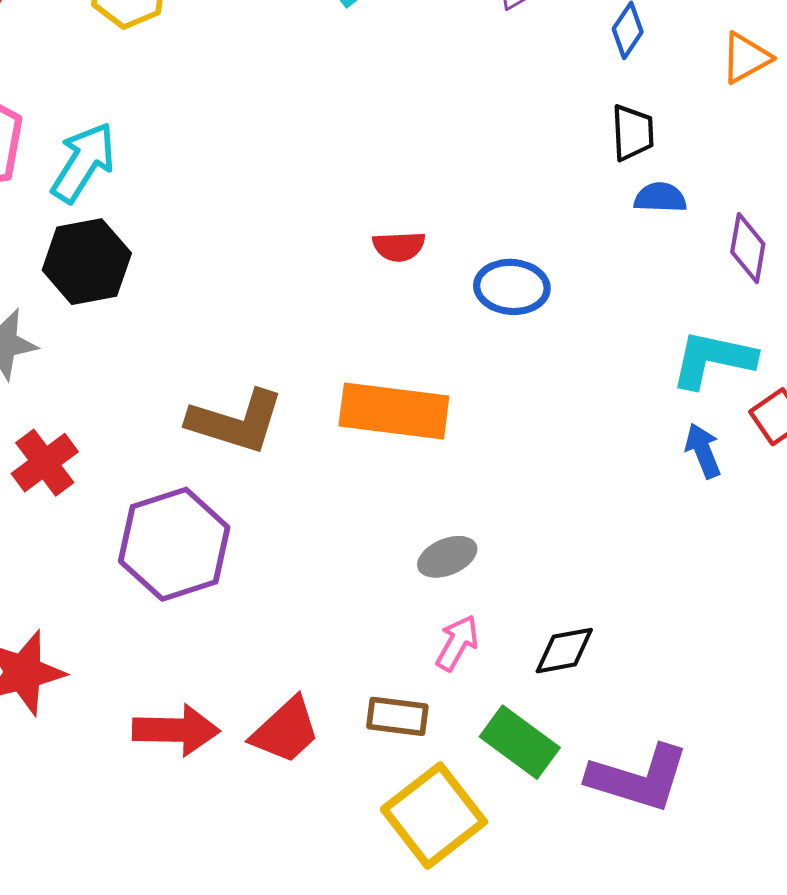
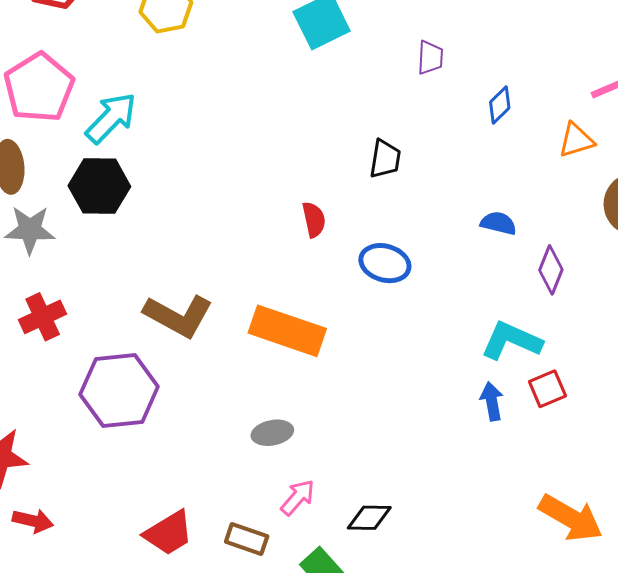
black trapezoid: (633, 133) -> (385, 159), moved
red semicircle: (399, 246) -> (314, 220), turned -111
gray ellipse: (447, 557) -> (272, 433), moved
red arrow: (176, 730) -> (33, 521), moved, size x0.7

